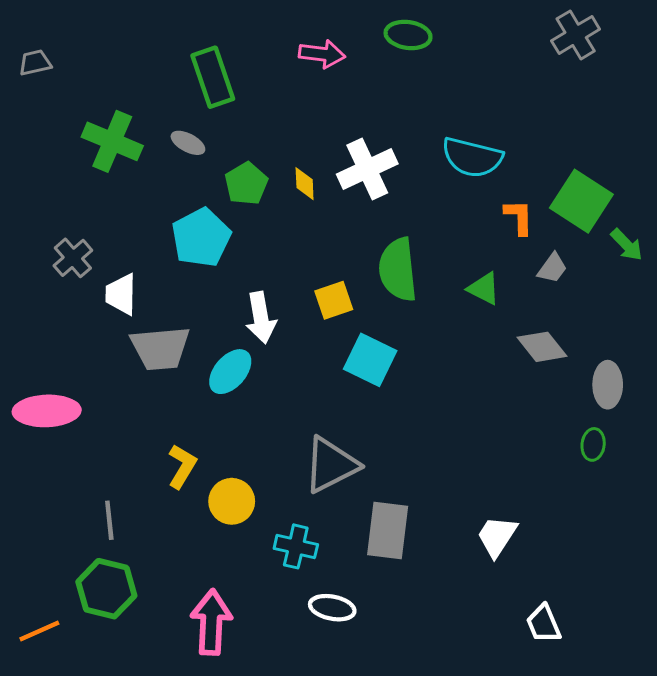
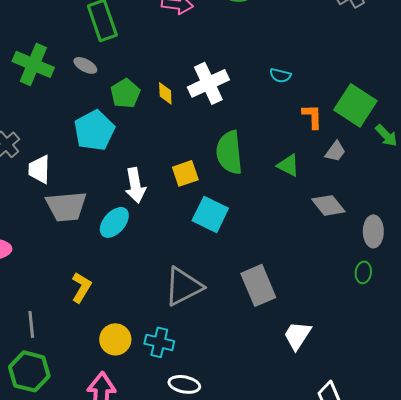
cyan semicircle: (472, 157) -> (280, 75), size x0.5
yellow circle: (232, 501) -> (115, 339), moved
gray rectangle: (388, 530) -> (258, 285), moved, turned -30

